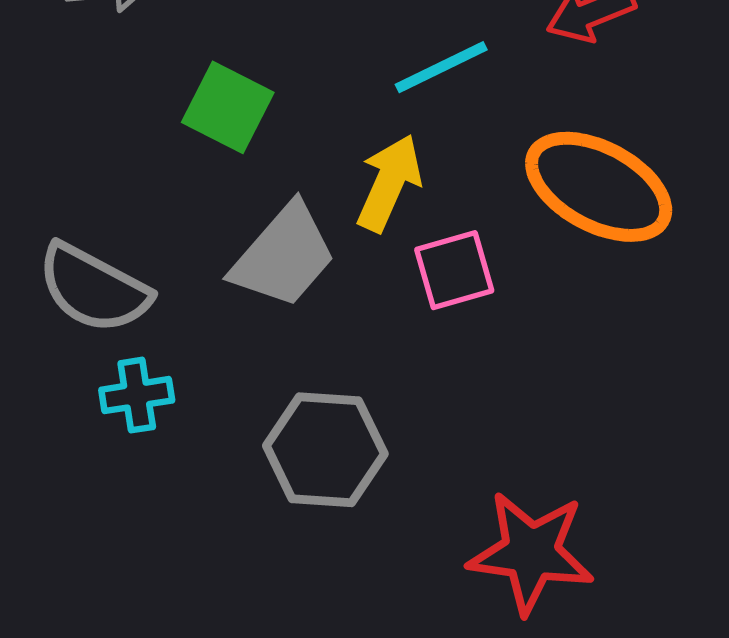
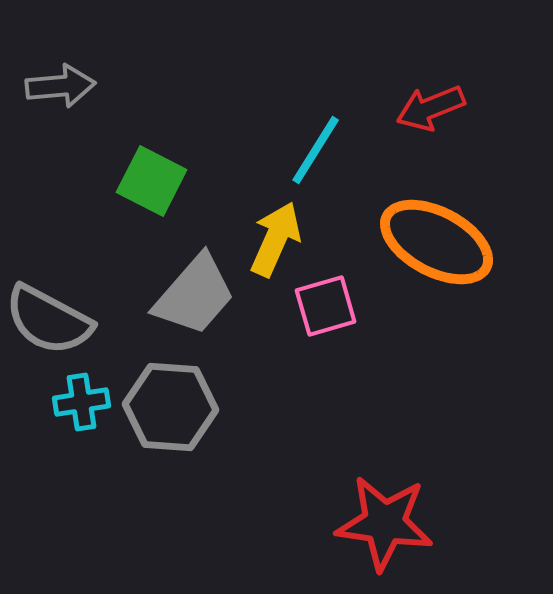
cyan line: (441, 67) -> (316, 150), turned -32
gray hexagon: (325, 450) -> (171, 407), moved

